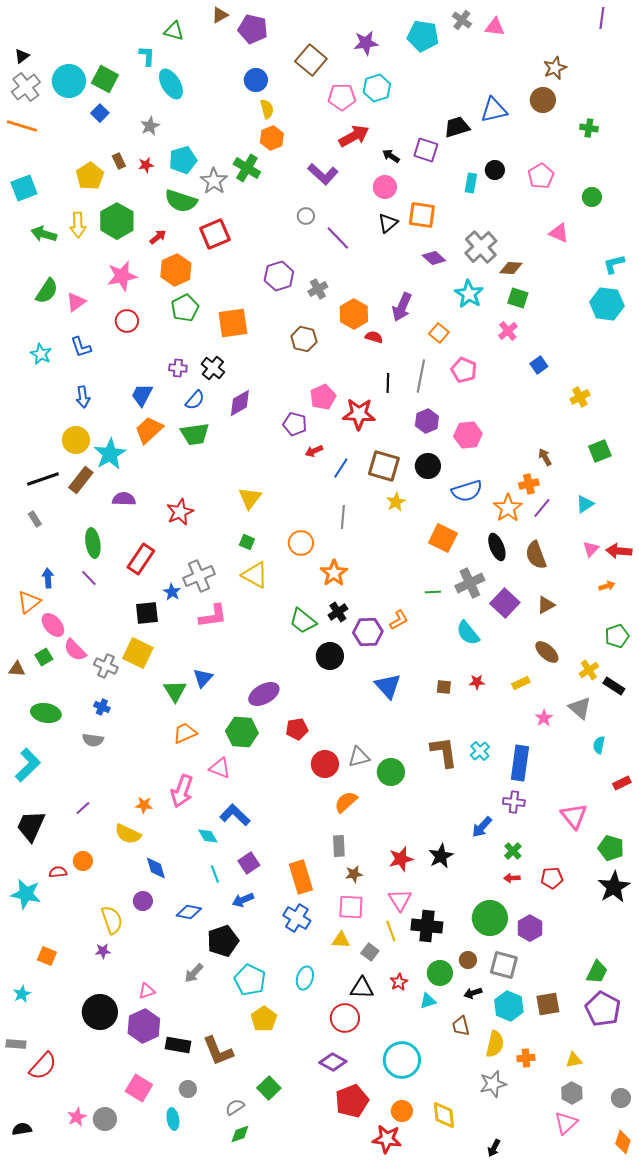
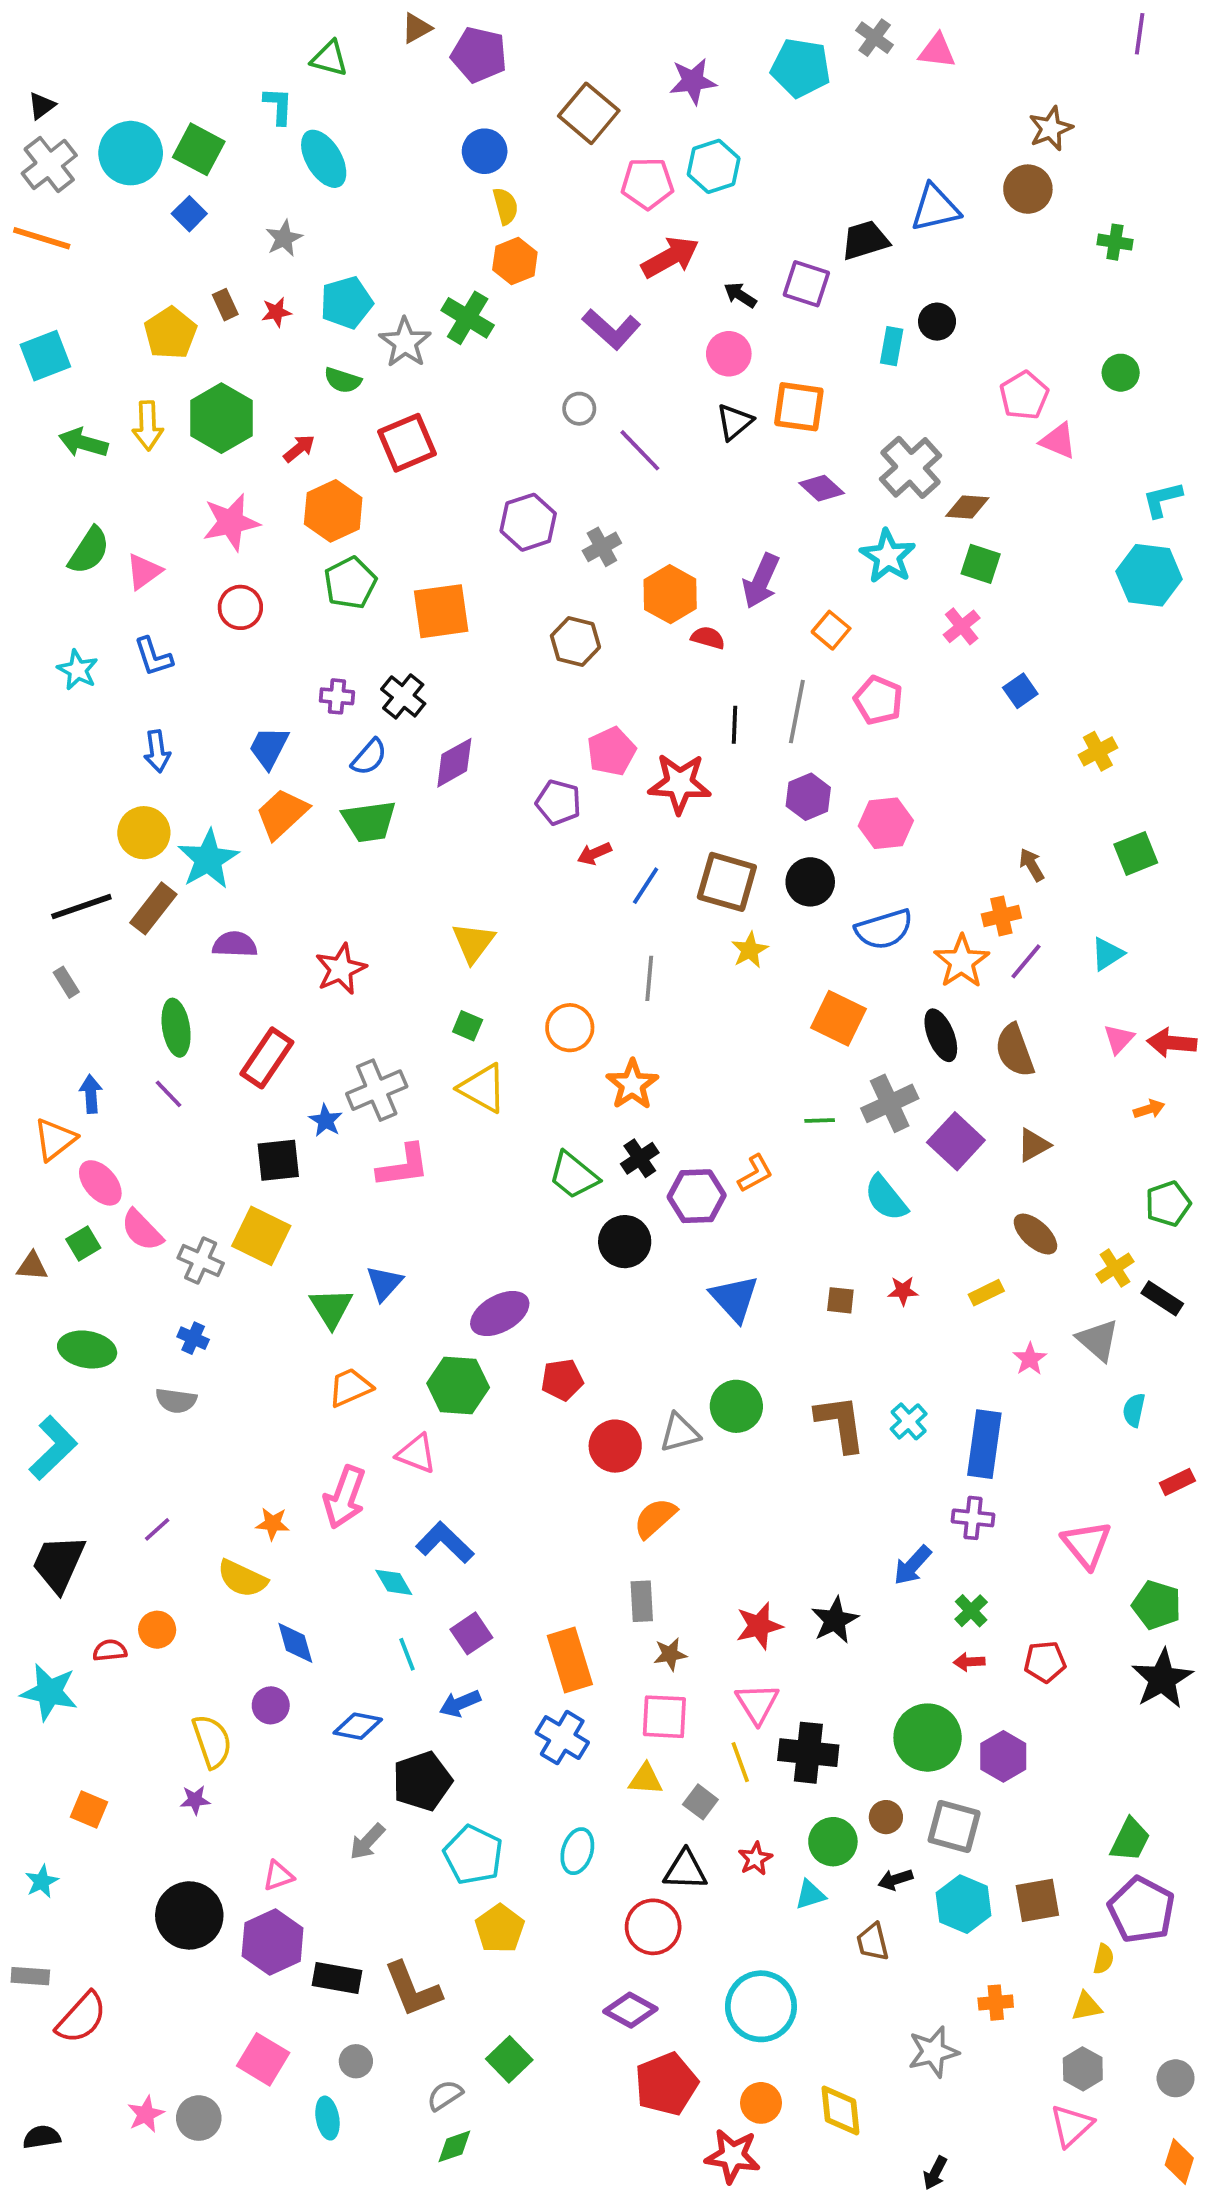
pink pentagon: (541, 176) -> (1024, 395), moved
green semicircle: (181, 201) -> (343, 380), size x0.6
green circle: (391, 772) -> (736, 1406), moved
yellow semicircle: (495, 1044) -> (1104, 1959), moved, size x0.6

